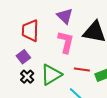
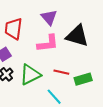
pink L-shape: (66, 42) -> (48, 43), turned 65

